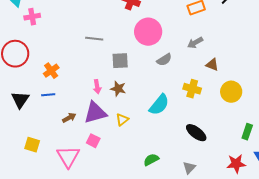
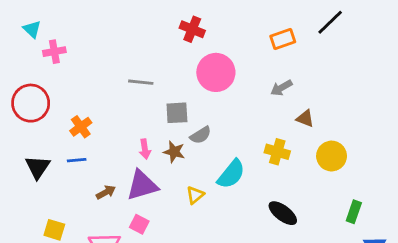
gray semicircle: (164, 60) -> (201, 135), moved
yellow triangle: (122, 120) -> (195, 195), moved

